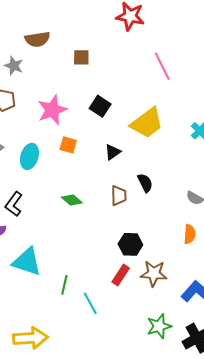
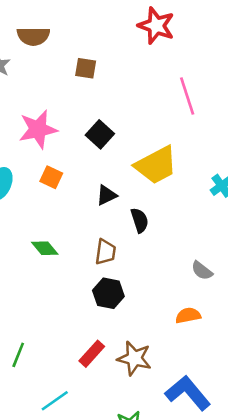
black semicircle: (145, 183) -> (140, 220), moved
orange semicircle: (190, 234) -> (188, 316), turned -114
black hexagon: (130, 244) -> (108, 293), moved
cyan line: (90, 303) -> (55, 401), moved, turned 75

